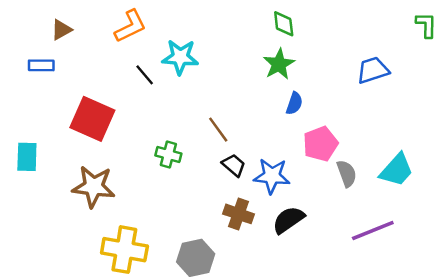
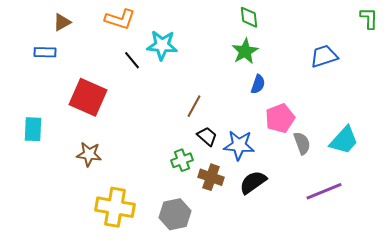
orange L-shape: (130, 26) -> (120, 19), turned 44
brown line: (218, 130) -> (194, 106), turned 65
green cross: (168, 154) -> (182, 160), moved, turned -35
brown star: (94, 187) -> (89, 154), size x0.7

